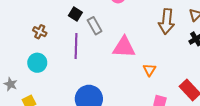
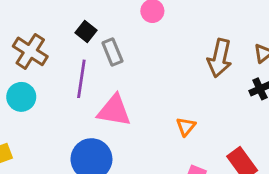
brown cross: (40, 32) -> (30, 51), size x1.6
pink triangle: (124, 47) -> (114, 110), moved

